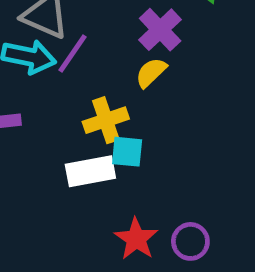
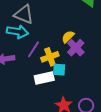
purple cross: (160, 30) -> (76, 48), moved
purple line: (72, 53) -> (34, 49), moved

